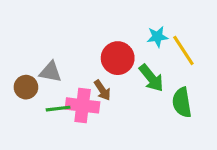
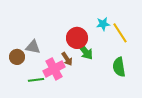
green arrow: (151, 78) -> (85, 51), moved
pink cross: (83, 105) -> (54, 69), turned -35
green line: (58, 109) -> (36, 80), moved

